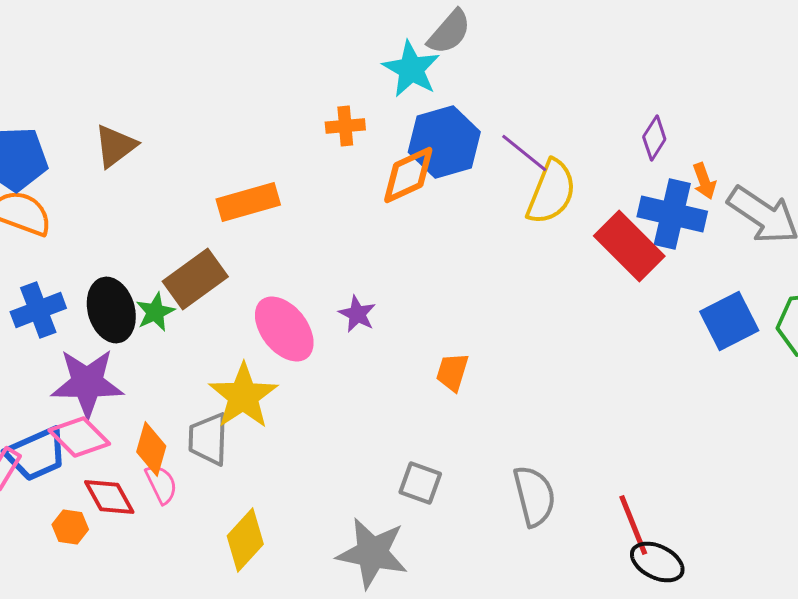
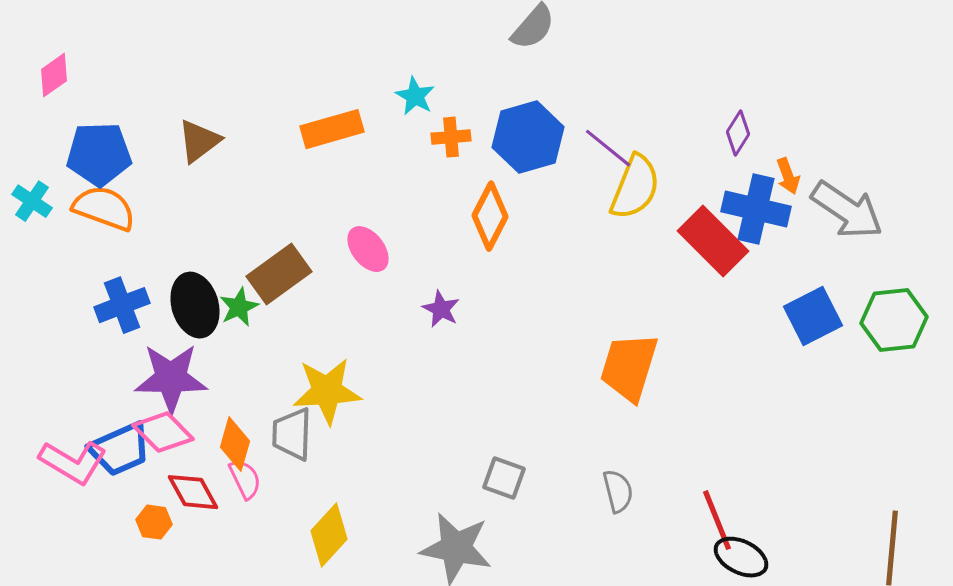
cyan star: (411, 69) -> (415, 96), moved, size x0.7
orange cross: (345, 126) -> (451, 137), moved
orange diamond: (408, 175) -> (490, 216), moved, turned -38
orange rectangle: (248, 202) -> (332, 129), moved
pink ellipse: (284, 329) -> (368, 249), moved, size x0.7
orange trapezoid: (452, 372) -> (629, 367), moved, size x1.8
yellow star: (243, 396) -> (327, 391), turned 30
gray semicircle: (534, 496) -> (618, 491), size x0.7

